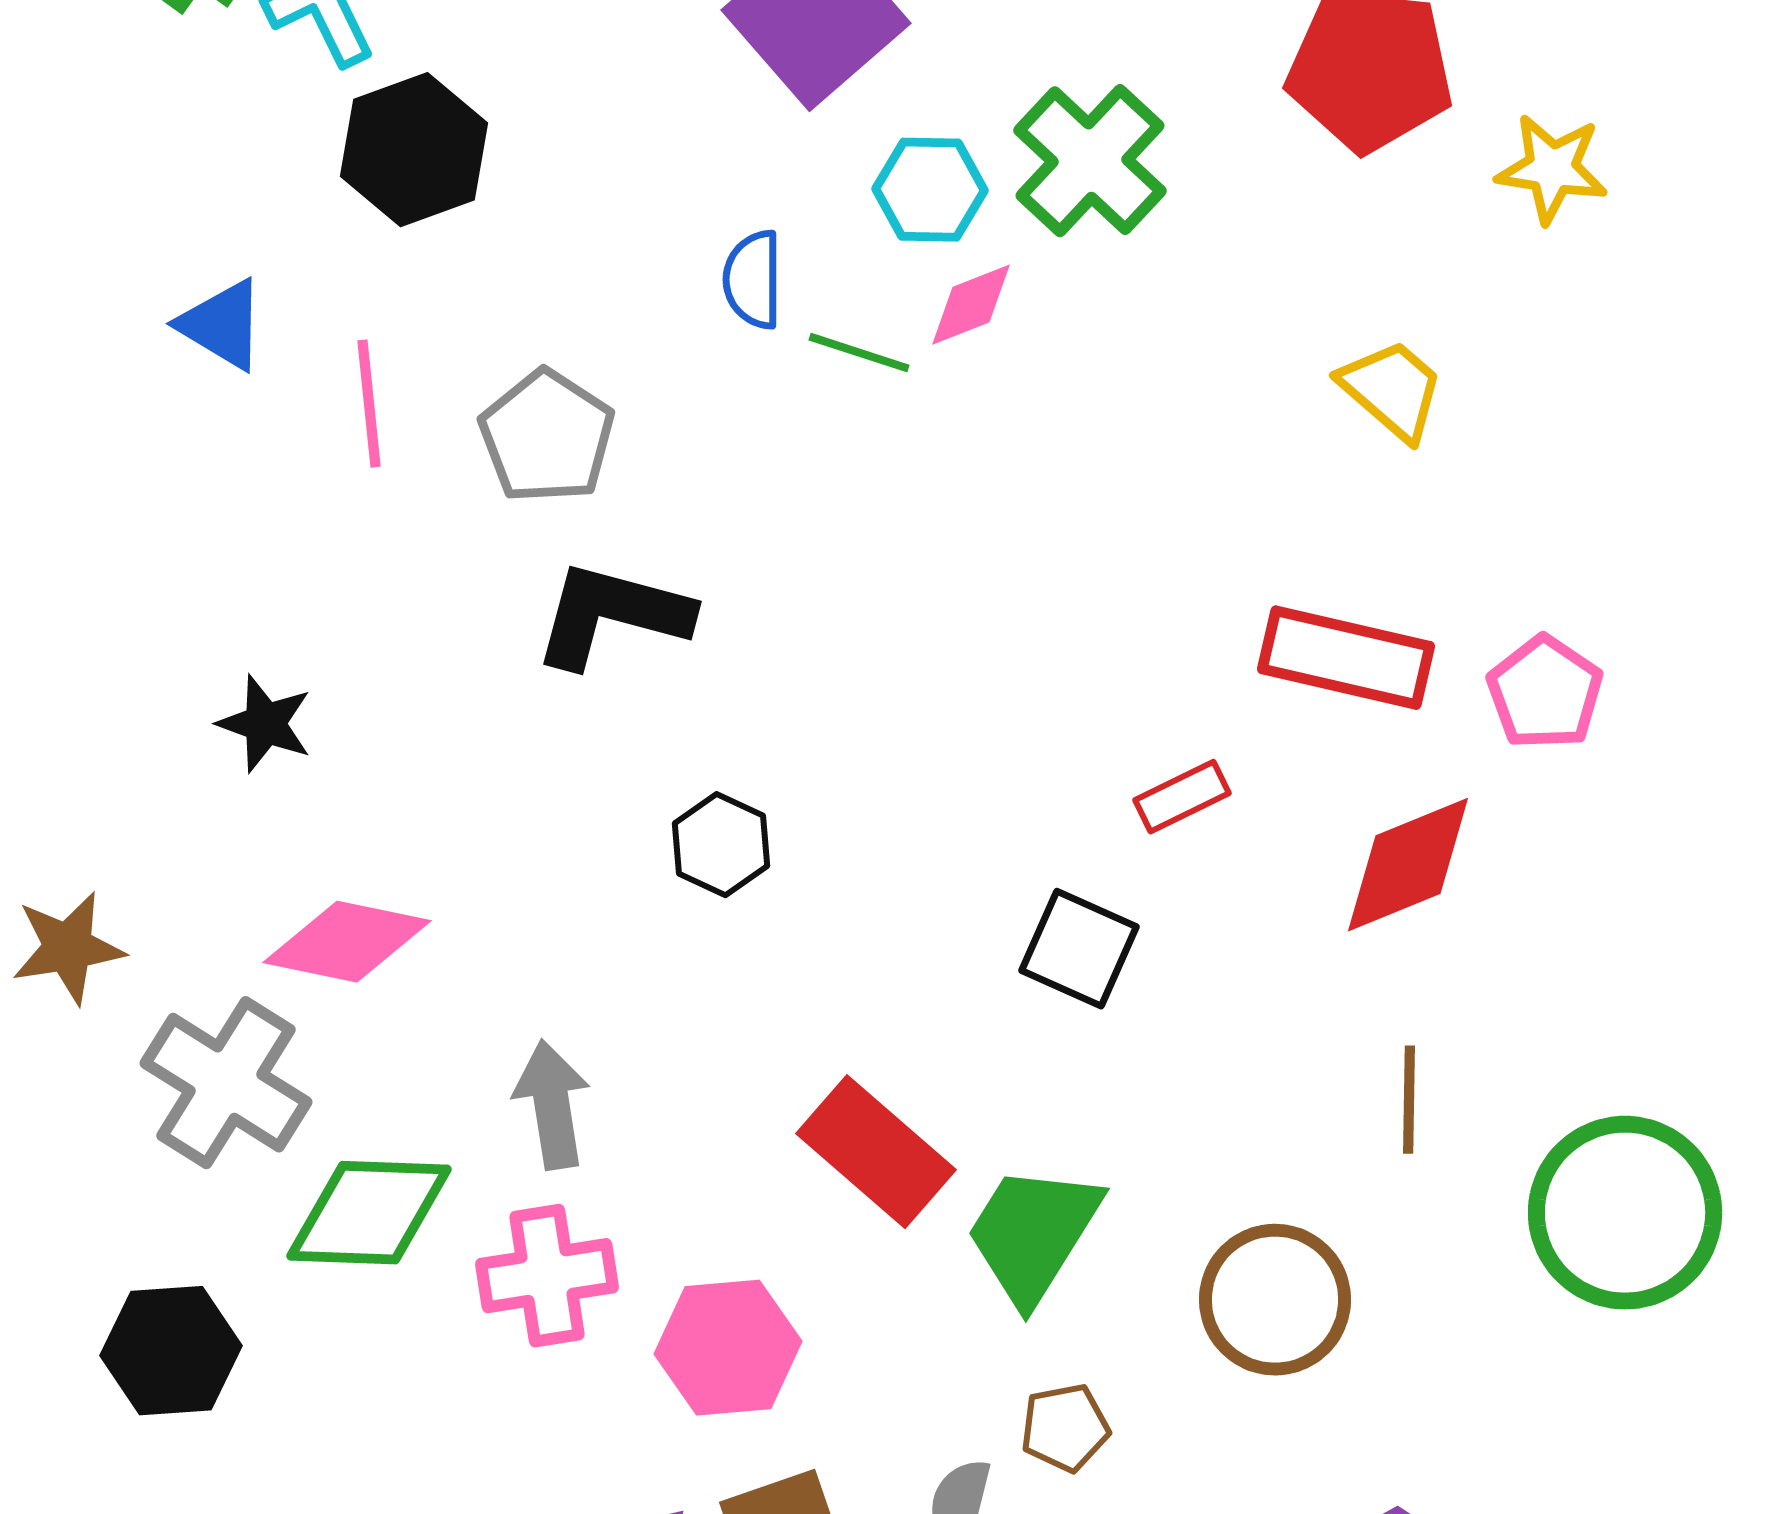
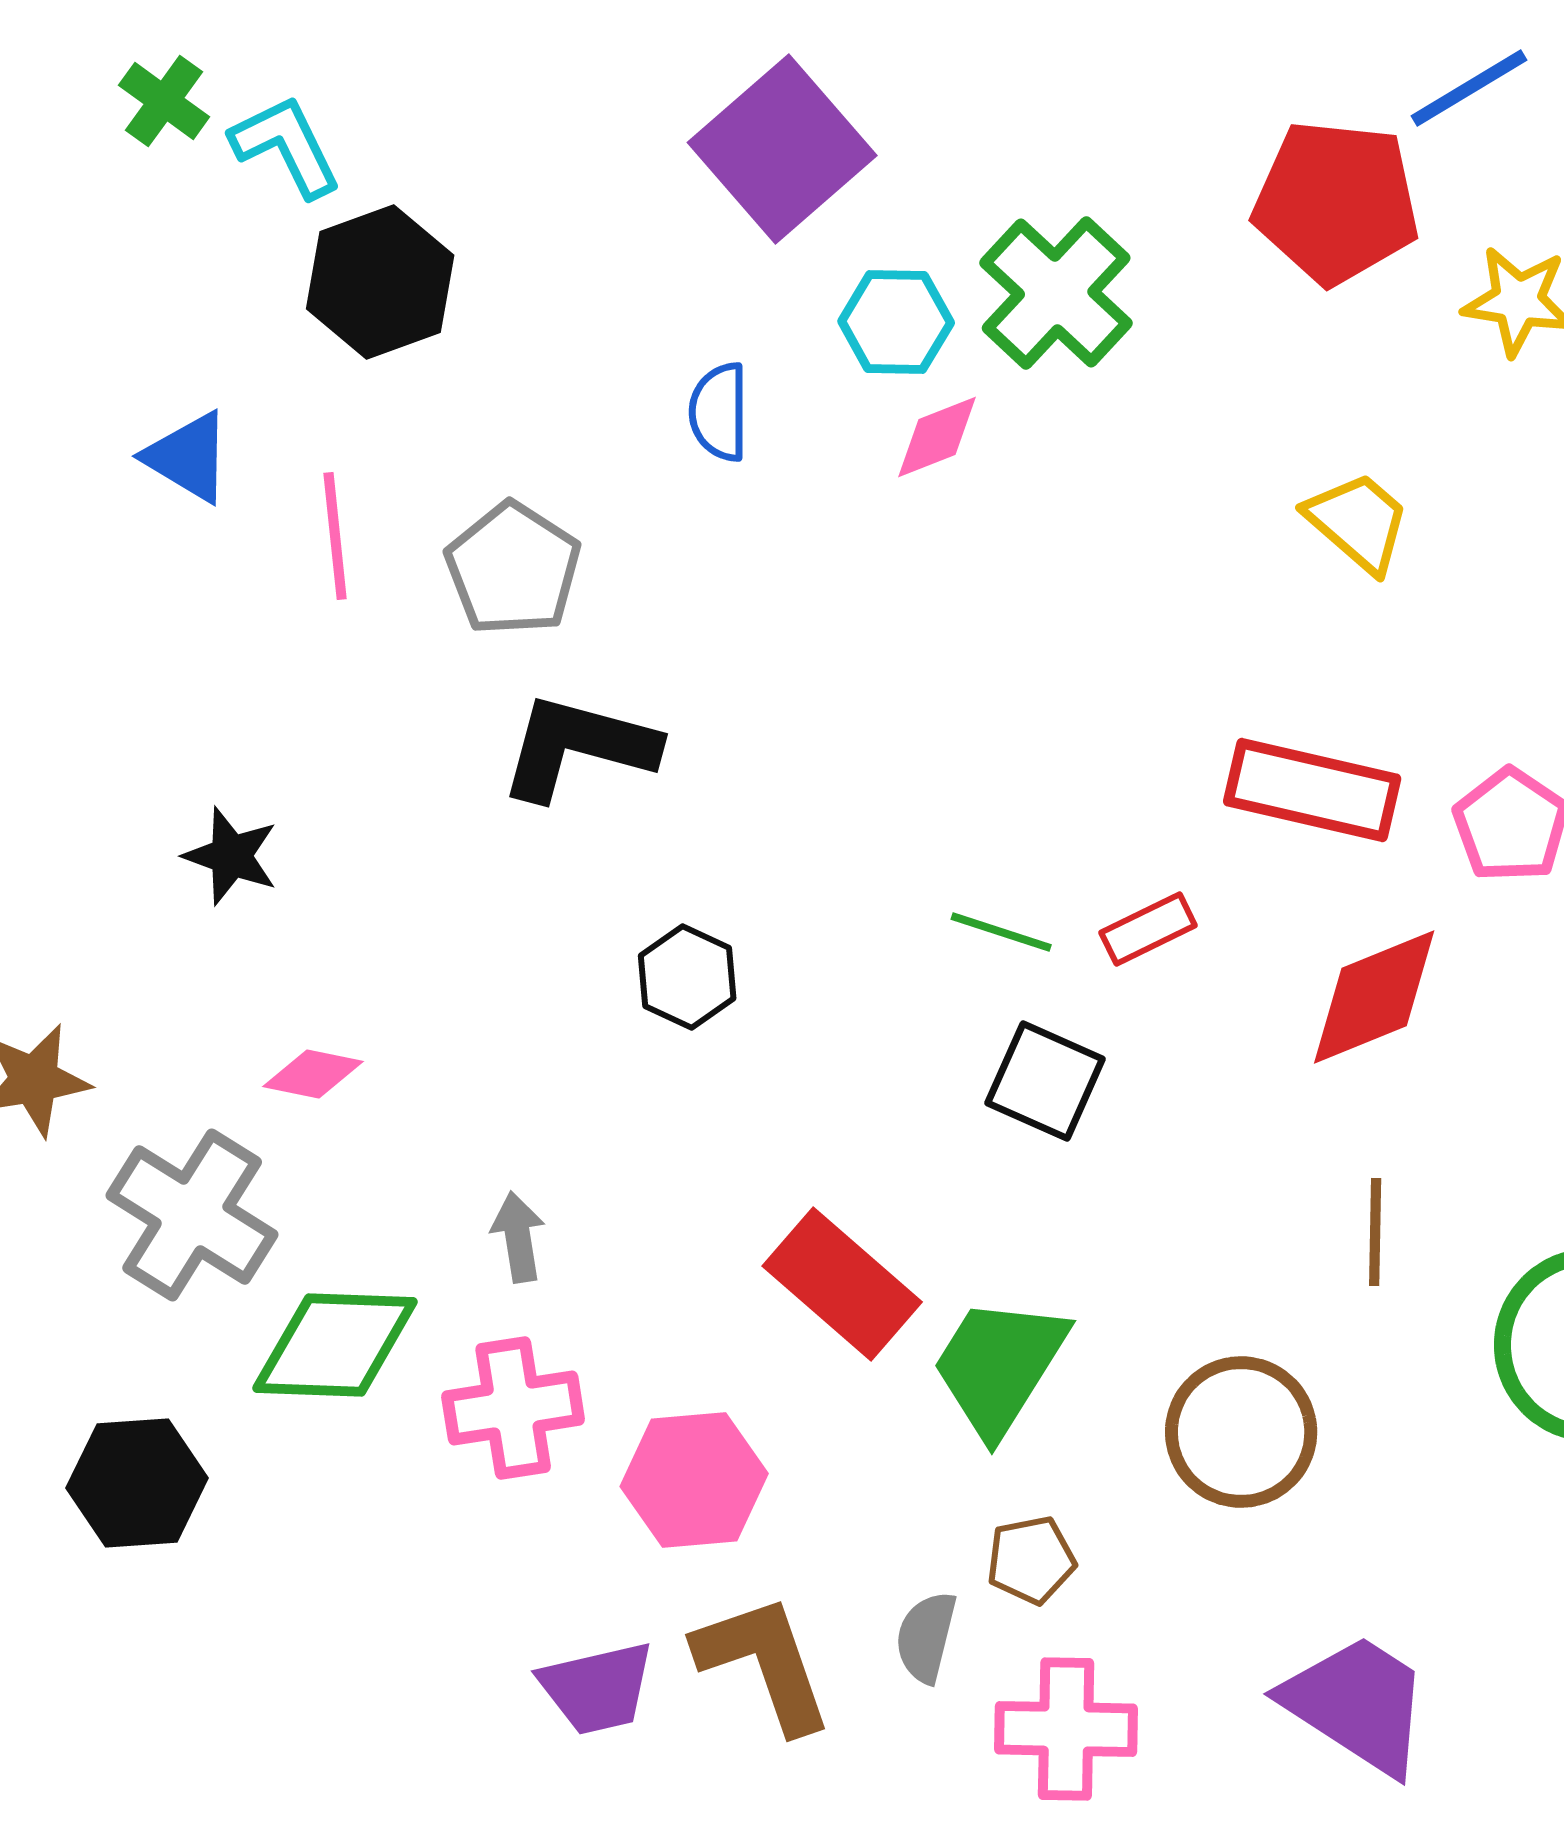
green line: (859, 353) -> (1001, 932), moved
pink diamond: (347, 942) -> (313, 1074), size x0.6
gray arrow: (552, 1105) -> (518, 1237), size x0.7

